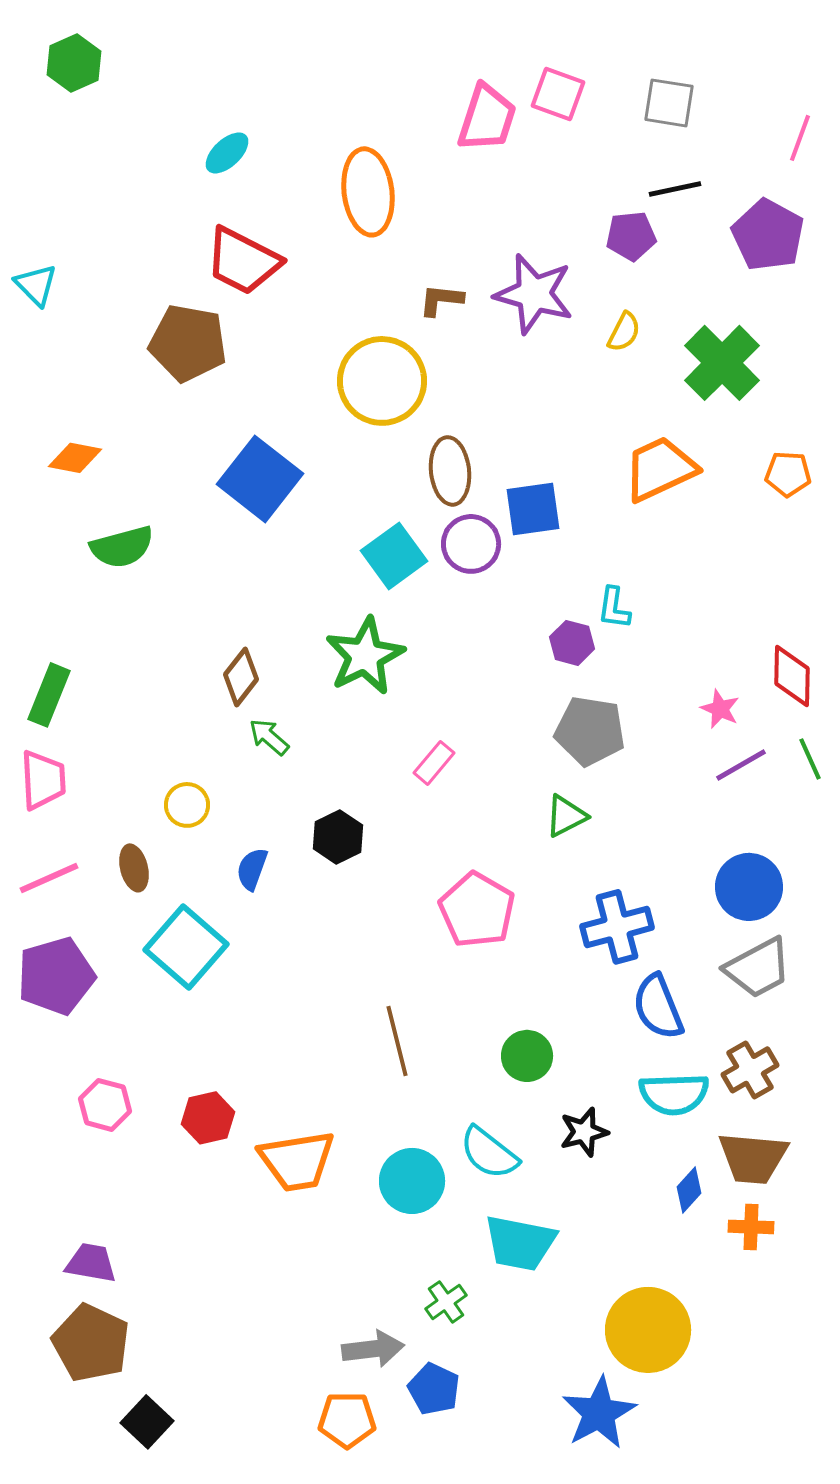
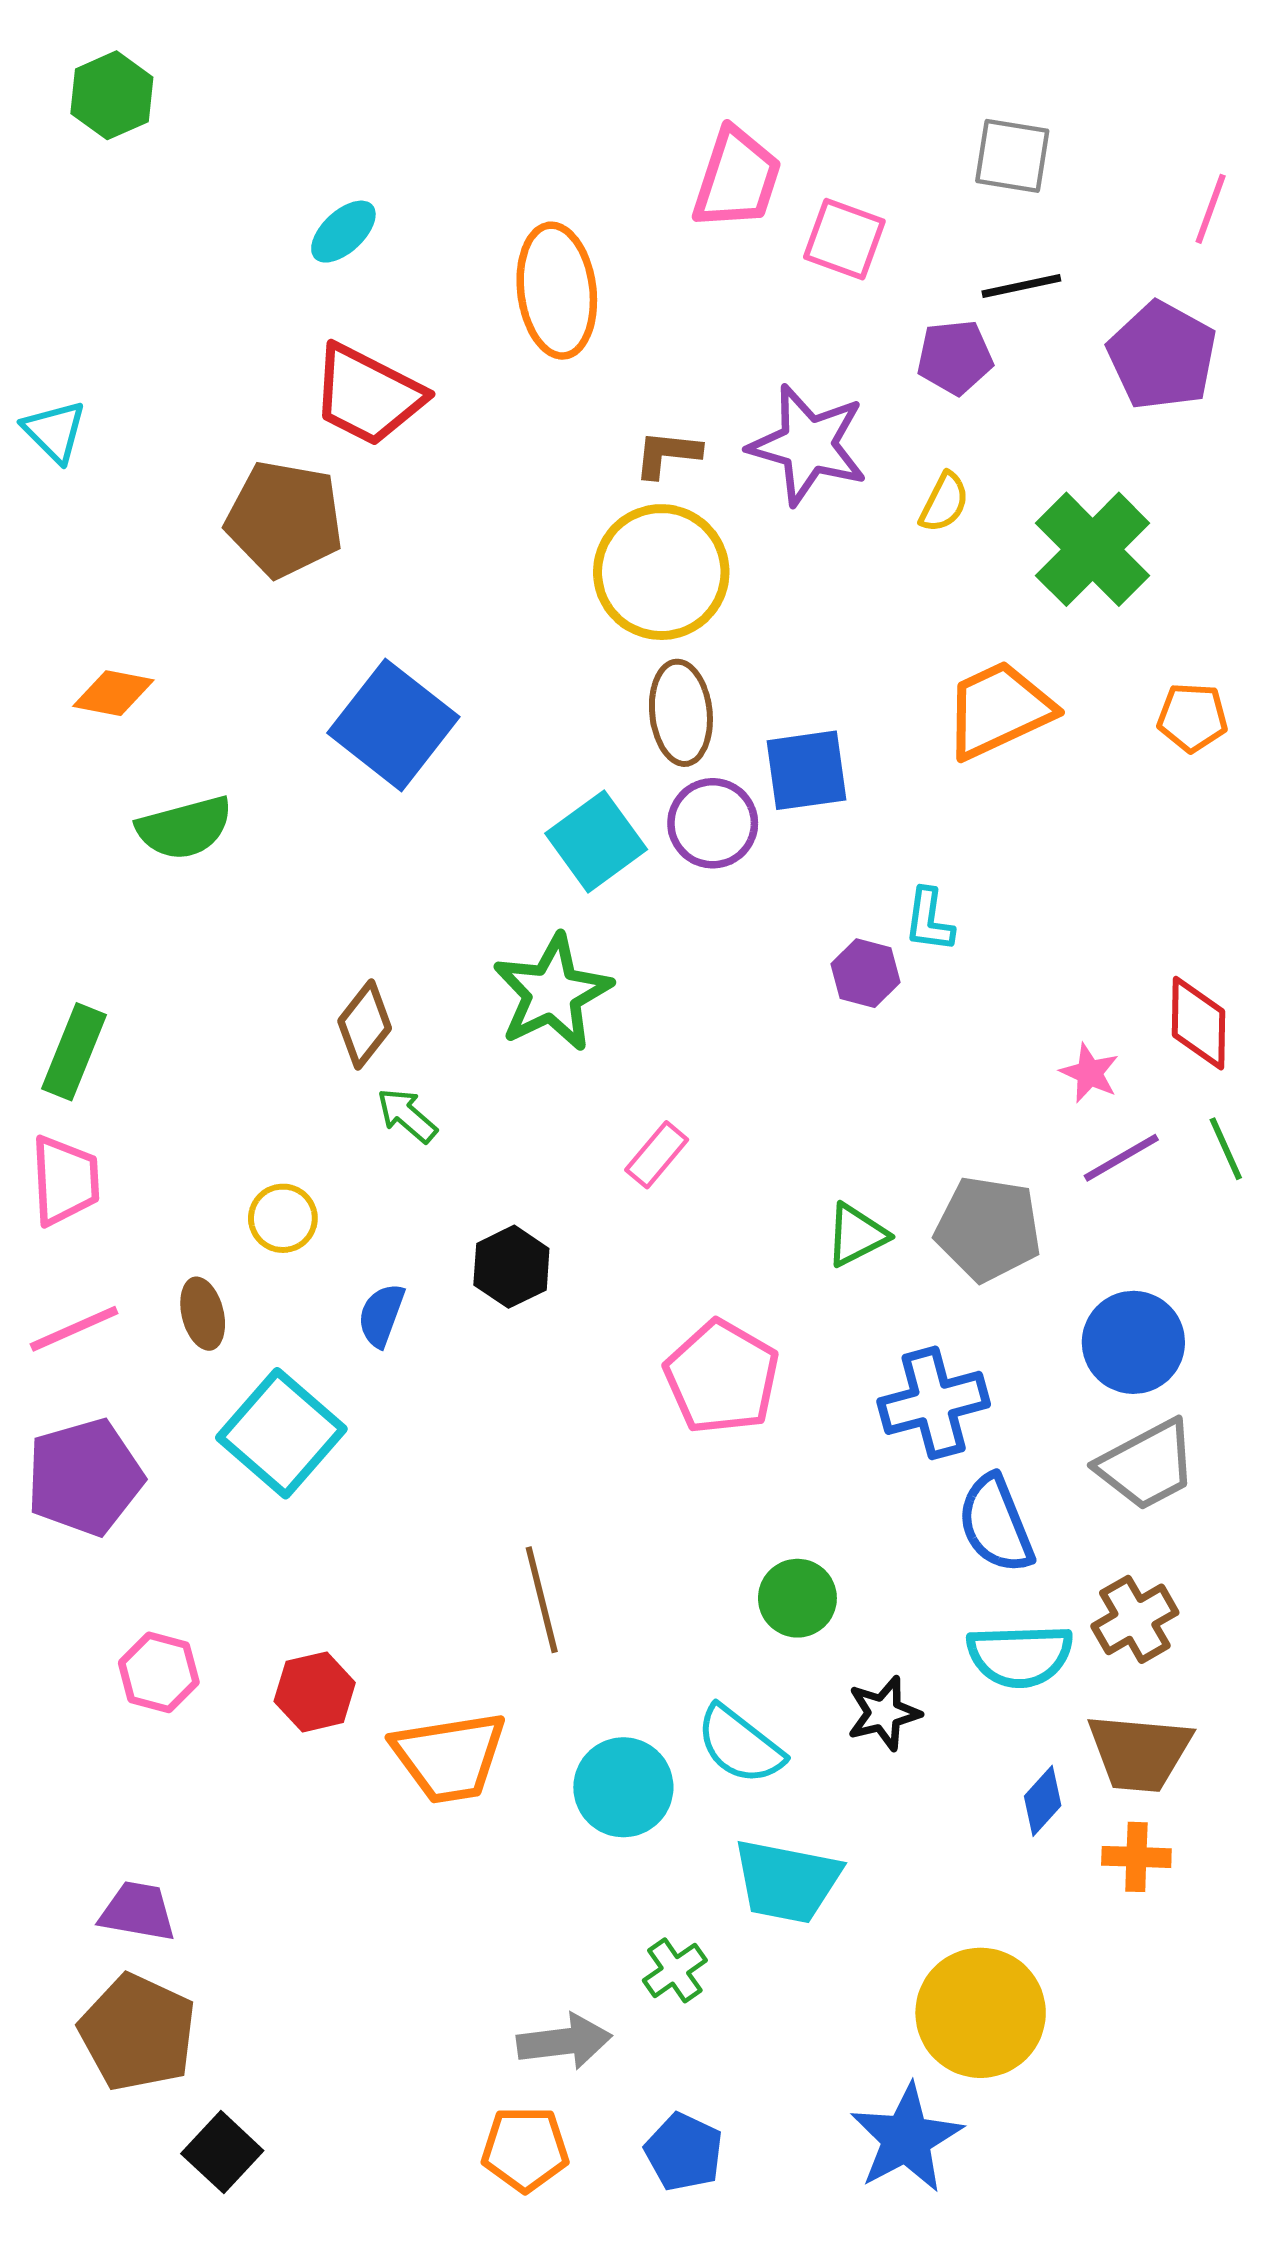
pink square: (558, 94) -> (844, 239), moved
yellow circle: (382, 381) -> (661, 572), moved
gray pentagon: (590, 731) -> (988, 1229), moved
brown line: (397, 1041) -> (542, 1600), moved
blue pentagon: (434, 1389) -> (684, 2152), moved

